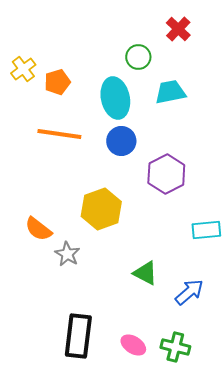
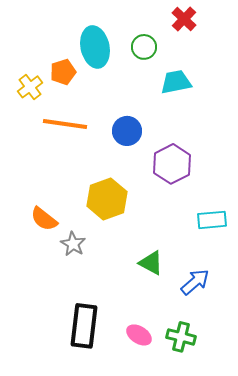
yellow cross: (23, 69) -> (30, 87), moved
cyan ellipse: (115, 98) -> (95, 47), moved

